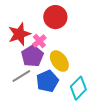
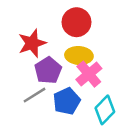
pink cross: (39, 41) -> (89, 74), moved, size x1.5
yellow ellipse: (59, 61) -> (79, 56), moved, turned -50

